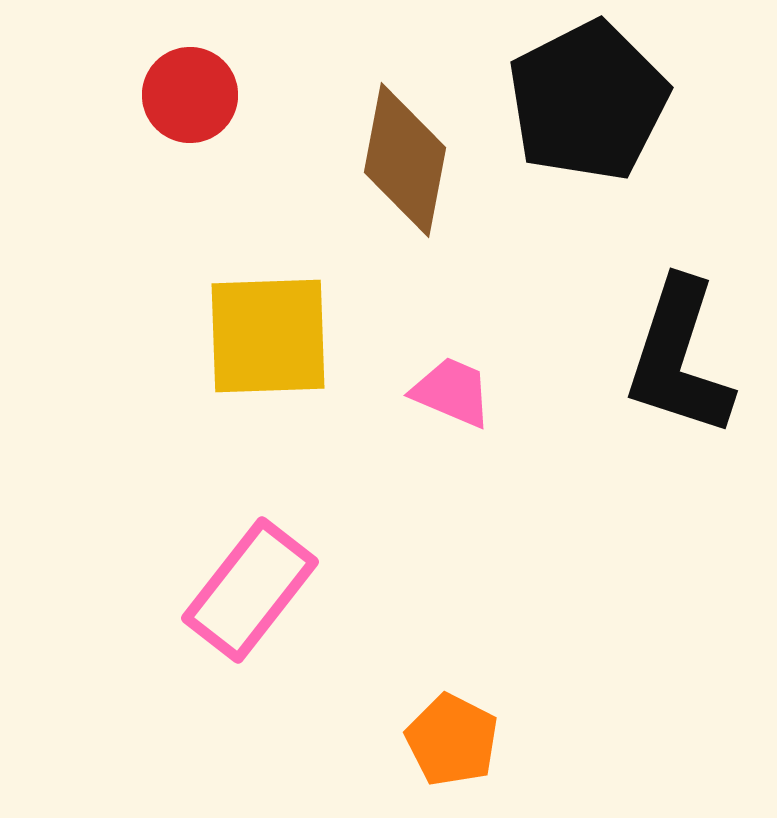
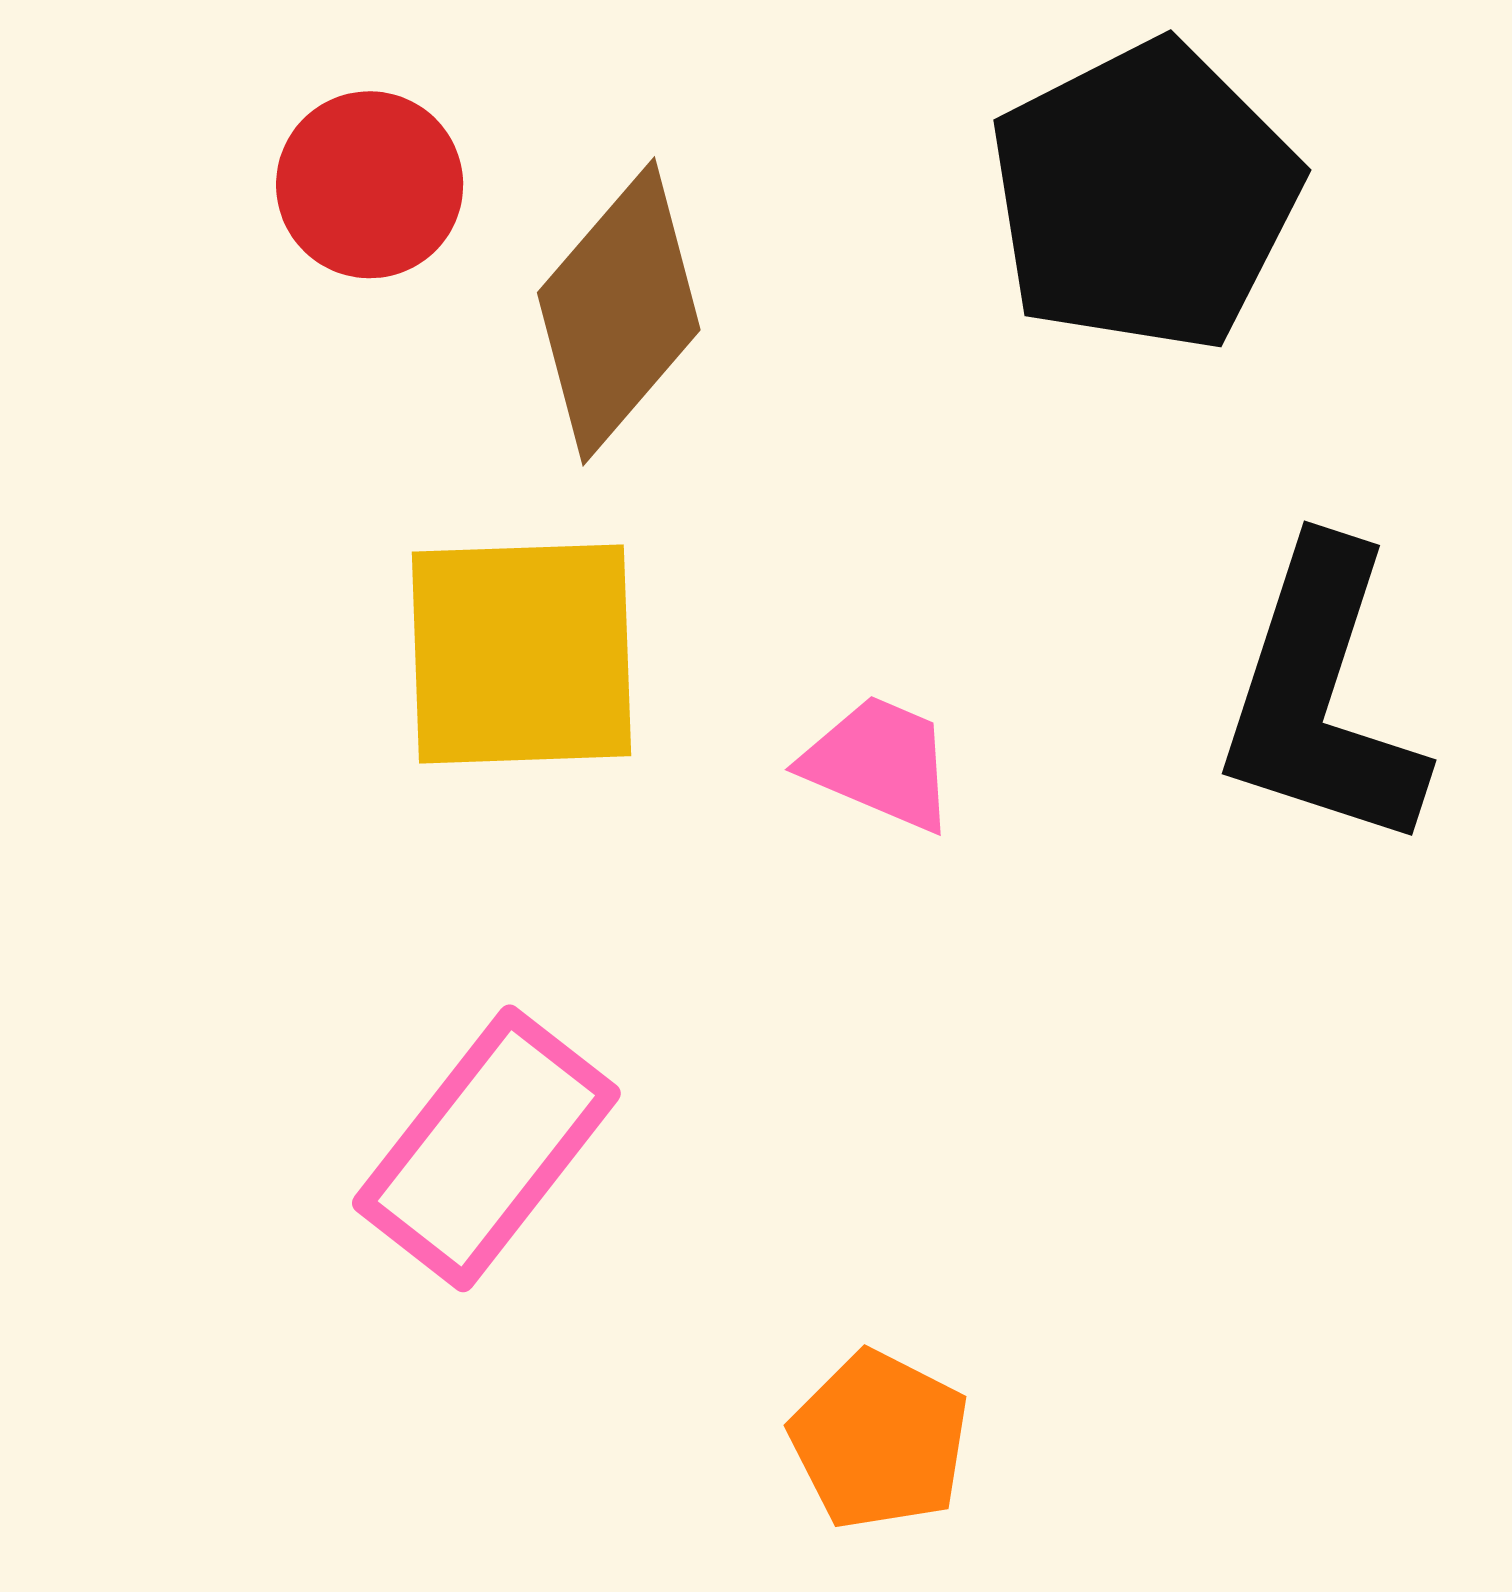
brown diamond: (405, 160) -> (619, 311), moved, turned 30

